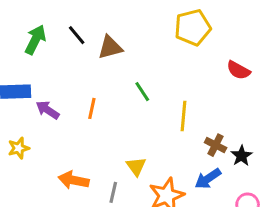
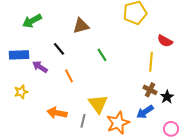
black line: (77, 35) -> (59, 49), moved
green arrow: (35, 40) -> (32, 21), turned -144
orange line: (92, 108) -> (69, 76), moved, turned -40
yellow line: (183, 116) -> (151, 62), moved
yellow triangle: (136, 166) -> (98, 104), size x1.5

